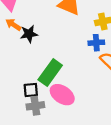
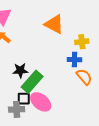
black star: (29, 34) -> (20, 71), moved
black square: (31, 90) -> (24, 99), moved

